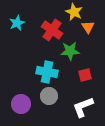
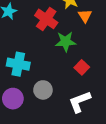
cyan cross: (47, 72) -> (18, 64), moved
red square: (85, 75) -> (82, 67), turned -32

